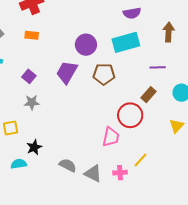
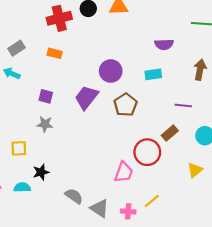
cyan rectangle: (126, 42) -> (153, 74), size x0.6
brown pentagon: (104, 74) -> (125, 105), turned 30
purple square: (29, 76) -> (46, 96), turned -32

